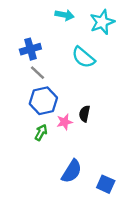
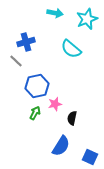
gray line: (38, 73) -> (16, 61), moved
black semicircle: (84, 114) -> (72, 118), moved

